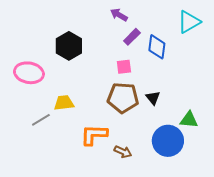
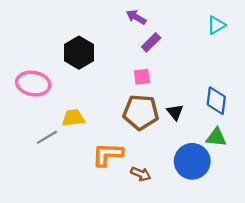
cyan triangle: (189, 22) -> (216, 25), size x0.7
blue diamond: (157, 47) -> (216, 101), moved

